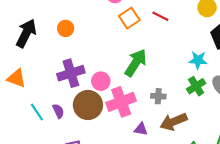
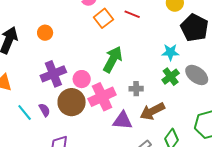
purple triangle: (141, 129) -> (122, 121), size x1.5

